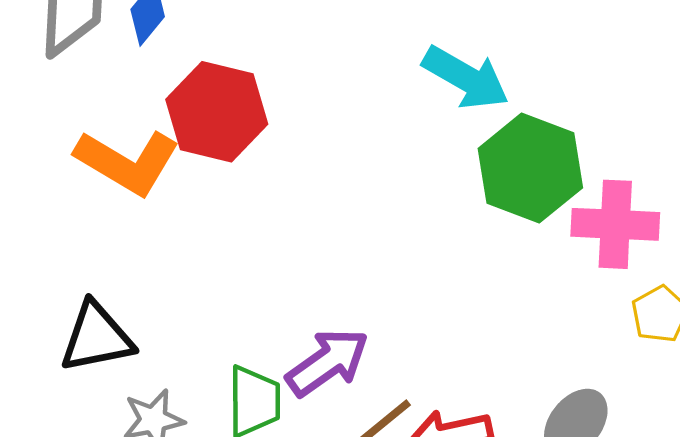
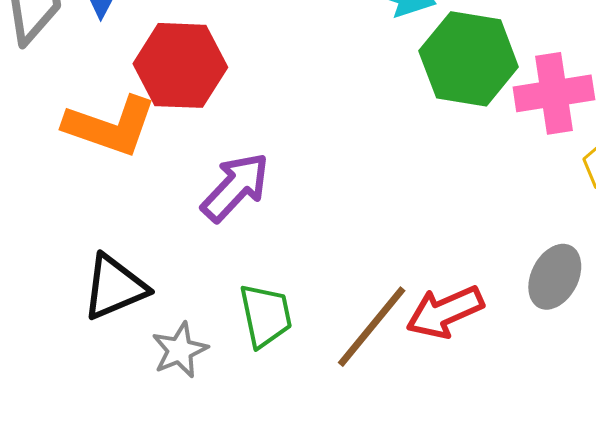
purple arrow: (327, 362) -> (235, 187), moved

